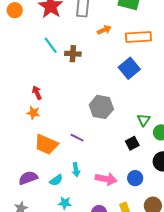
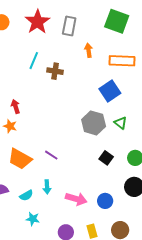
orange arrow: (104, 30) -> (89, 50), turned -80
cyan line: (51, 45) -> (34, 61), turned 54
gray hexagon: (101, 107) -> (94, 123), moved
green triangle: (144, 120) -> (121, 123), moved, turned -32
black square: (132, 143) -> (106, 158), moved, turned -32

